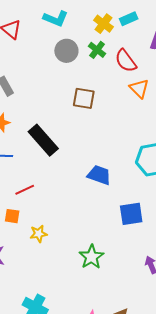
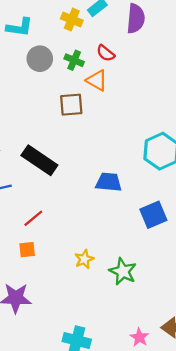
green cross: (97, 50) -> (74, 60), moved
red semicircle: (126, 61) -> (106, 53), size x0.7
orange triangle: (139, 88) -> (97, 80), moved
yellow star: (39, 234) -> (84, 259), moved

